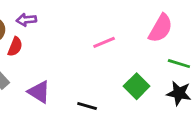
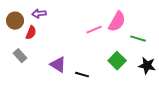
pink semicircle: (161, 28) -> (117, 22), moved
green line: (179, 64) -> (138, 39), moved
purple triangle: (39, 92) -> (58, 65), moved

